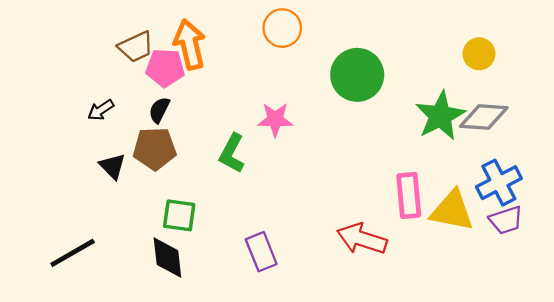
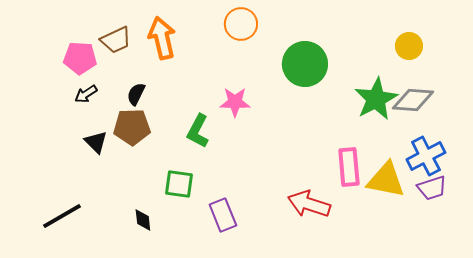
pink pentagon: (165, 68) -> (80, 58), moved
green square: (179, 215) -> (179, 184), moved
black diamond: (167, 258) -> (143, 220), size x0.6

